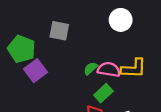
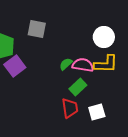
white circle: (121, 20) -> (104, 37), moved

